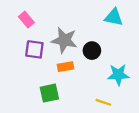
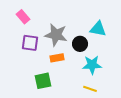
cyan triangle: (114, 17) -> (98, 29), moved
cyan star: (118, 75) -> (92, 65), moved

